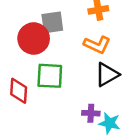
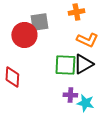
orange L-shape: (97, 45) -> (87, 40), moved
green square: (50, 76) -> (65, 65), moved

